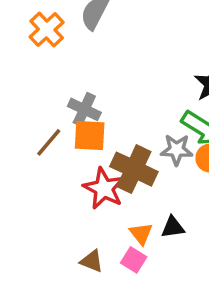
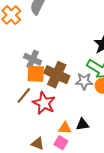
brown line: (49, 142) -> (24, 95), moved
brown cross: (134, 169) -> (57, 75), moved
orange triangle: (141, 234) -> (65, 128), turned -48

